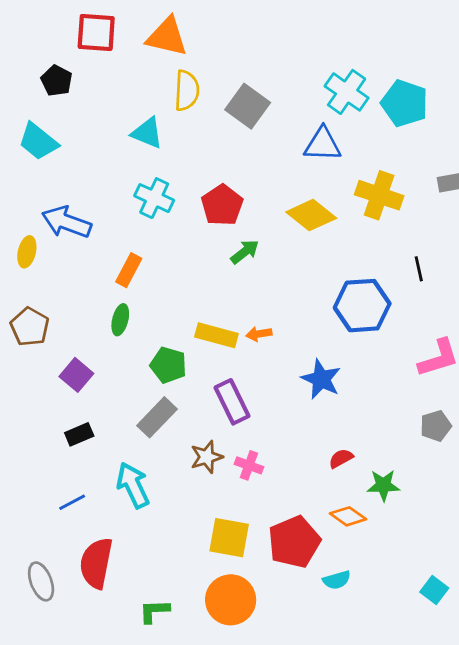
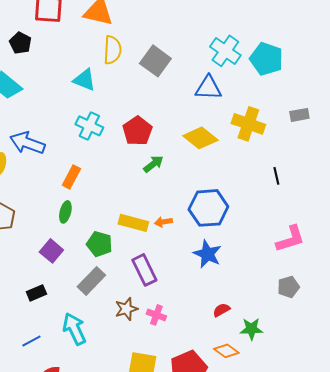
blue hexagon: (362, 306) -> (208, 208), moved
purple square: (76, 375) -> (51, 251), moved

